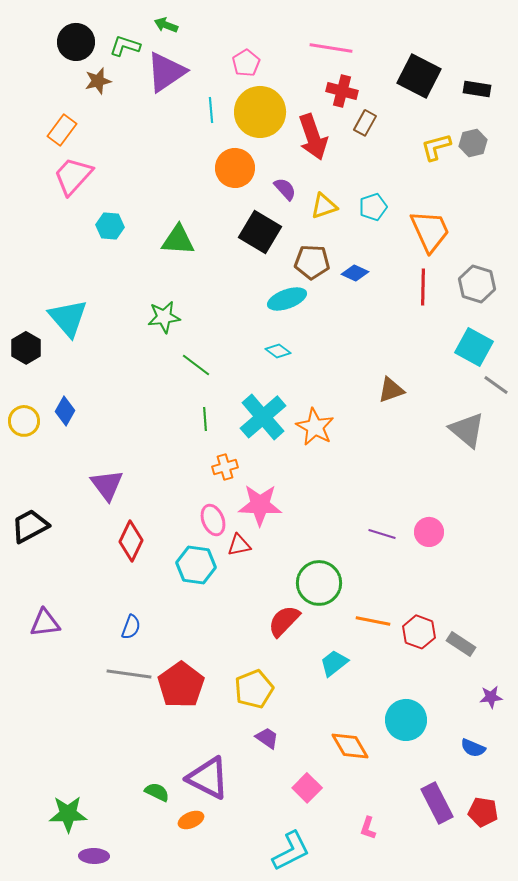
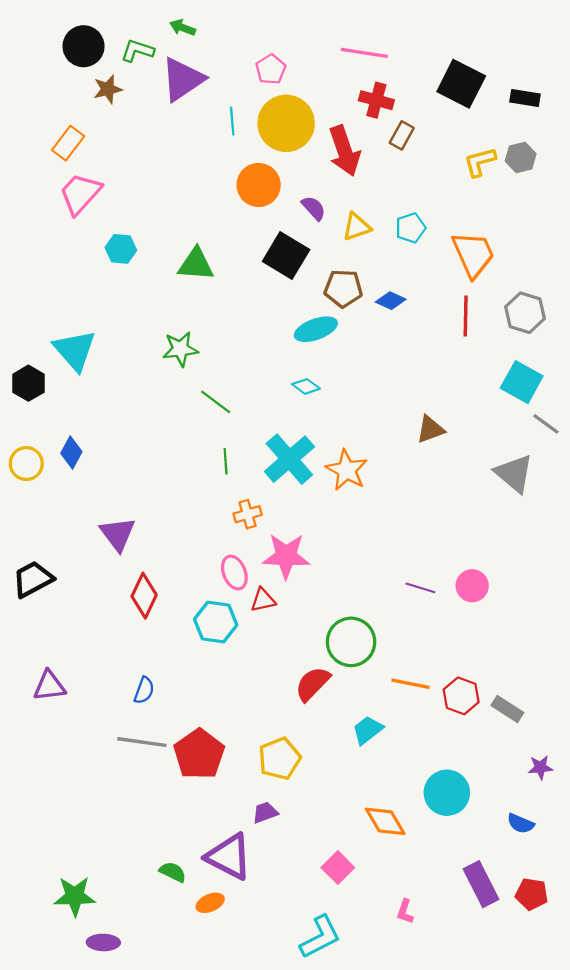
purple trapezoid: (267, 738) -> (265, 813), moved, turned -55

